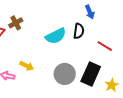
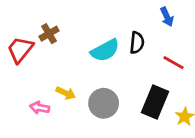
blue arrow: (90, 12) -> (167, 17), moved
gray circle: (65, 74) -> (104, 103), moved

